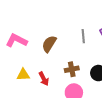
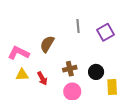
gray line: (83, 36) -> (78, 26), moved
pink L-shape: (16, 40) -> (19, 53), moved

